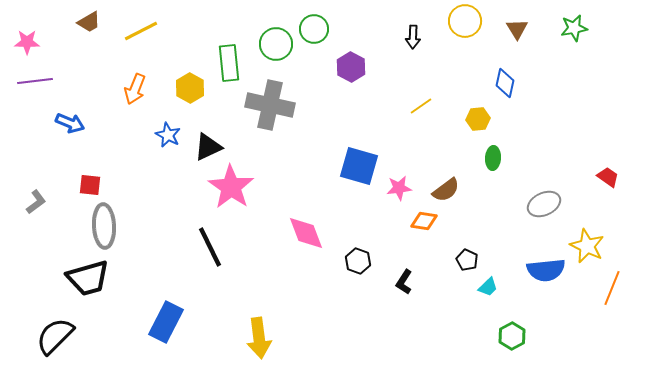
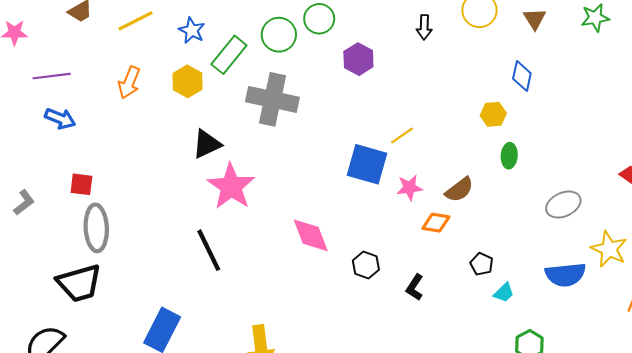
green rectangle: (229, 63) -> (229, 55), turned 45
purple line: (35, 81) -> (52, 76), moved
yellow line: (421, 106) -> (402, 136), moved
blue star: (168, 135) -> (192, 30), moved

